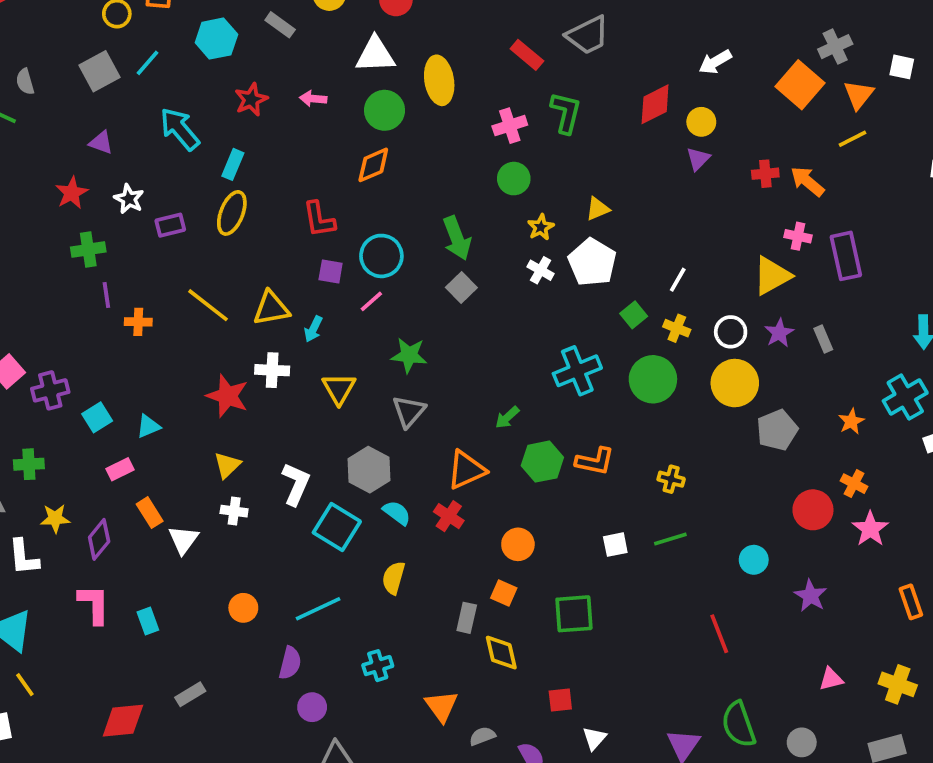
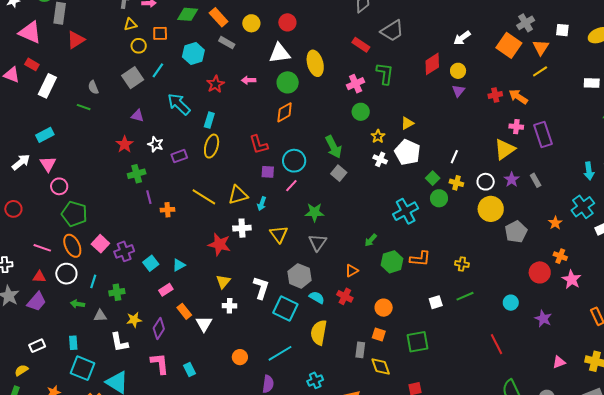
green circle: (653, 379) -> (439, 198), moved, size x0.7
orange triangle: (466, 470) -> (352, 271), size x0.6
yellow semicircle: (393, 578) -> (319, 333), size x1.4

